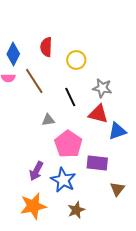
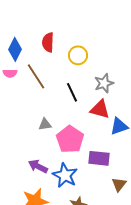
gray star: (102, 88) -> (104, 83), turned -30
gray triangle: (48, 120) -> (45, 124), moved
purple arrow: (36, 171) -> (38, 166), turned 90

